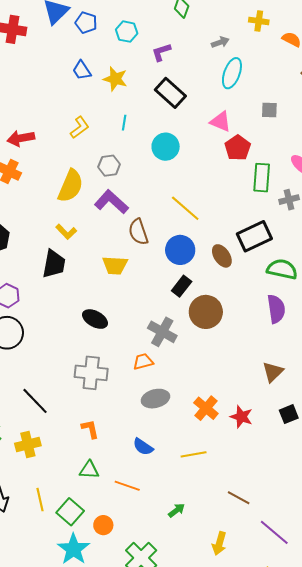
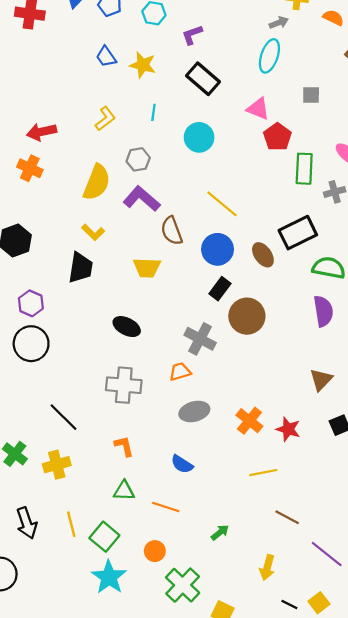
gray arrow: (220, 42) -> (279, 23), moved
yellow line: (194, 454) -> (263, 473), moved
orange circle: (103, 525) -> (155, 551), moved

